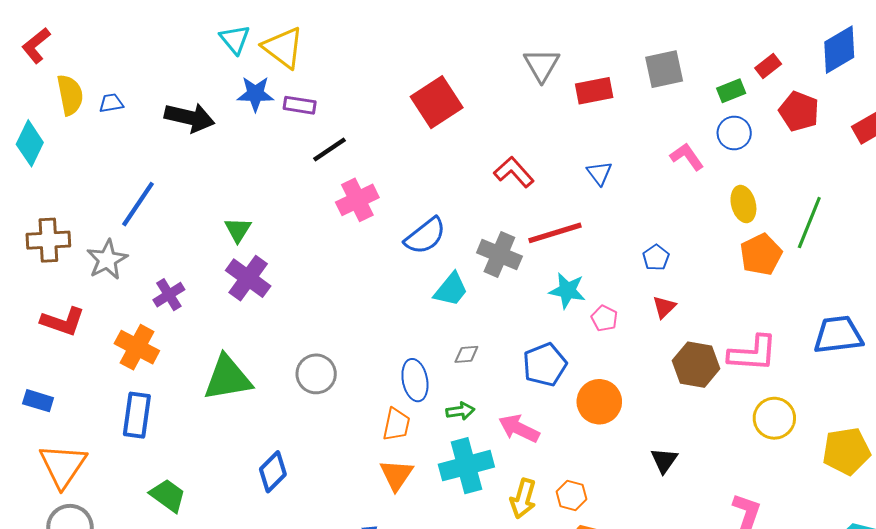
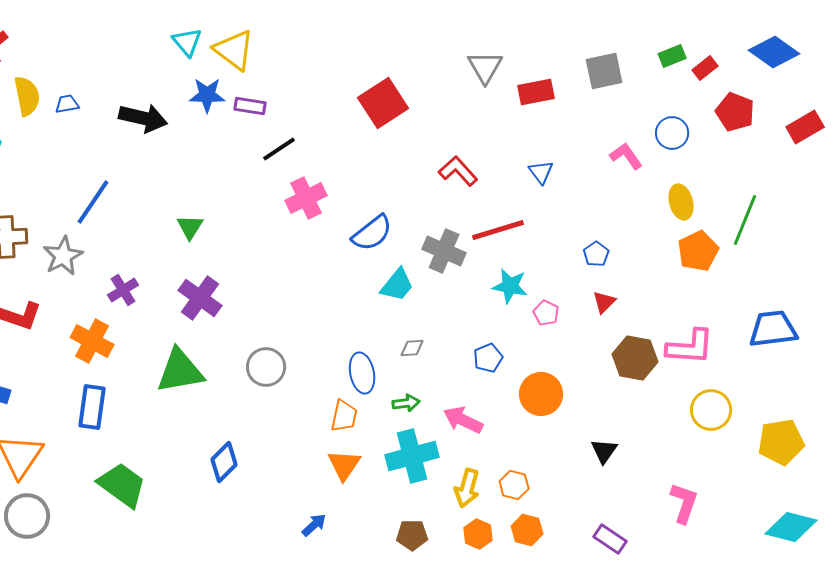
blue diamond: (839, 50) -> (774, 52), turned 66
green rectangle: (731, 91) -> (672, 56), moved
purple cross: (248, 278) -> (200, 298), moved
blue pentagon: (545, 365) -> (488, 358), size x0.7
green trapezoid: (168, 495) -> (122, 485), size x1.4

